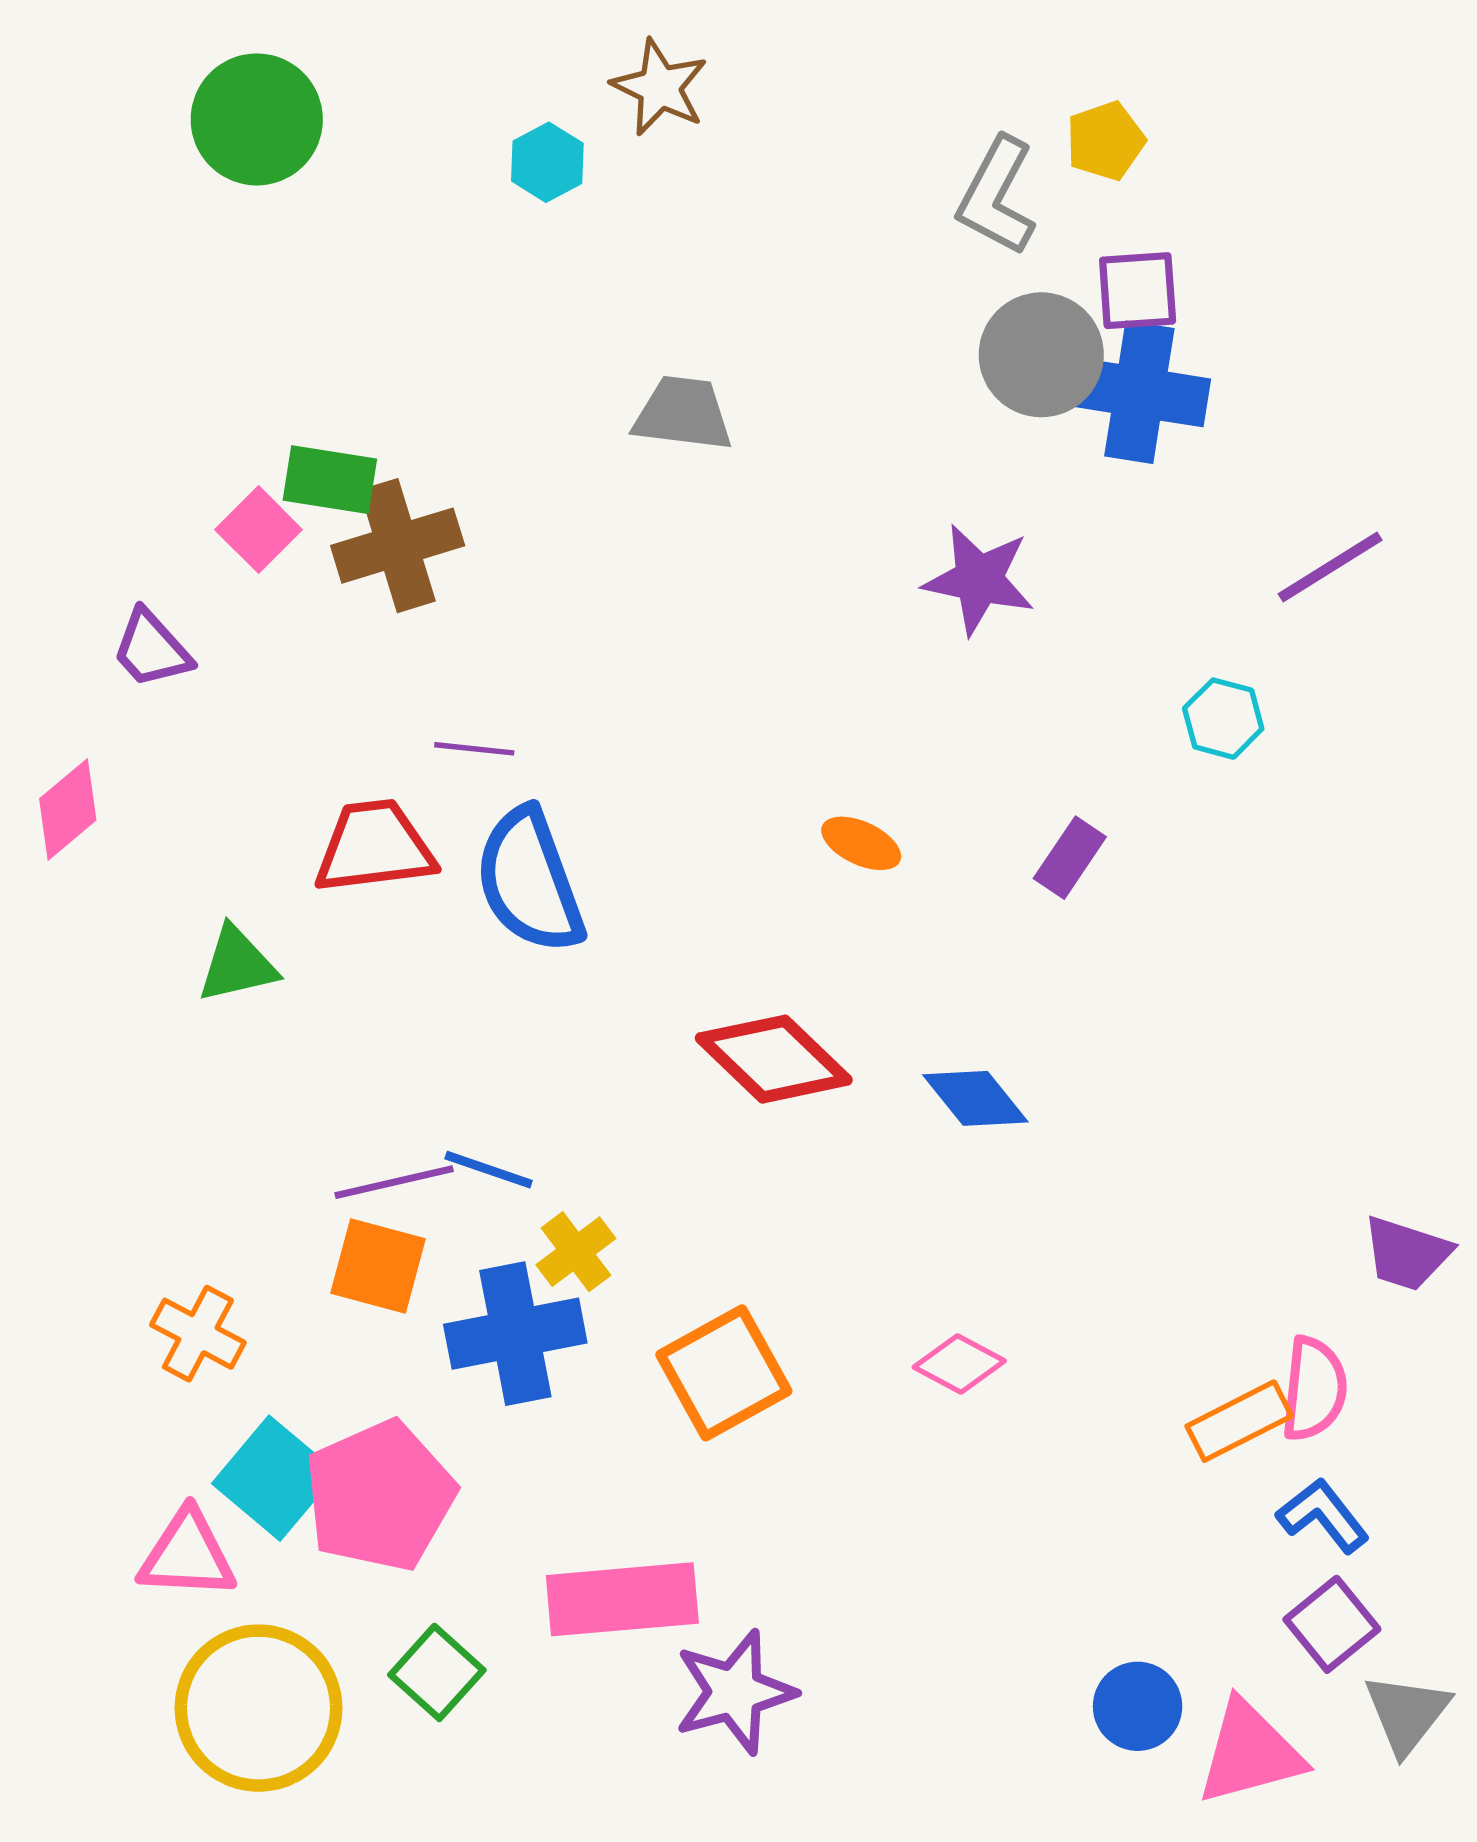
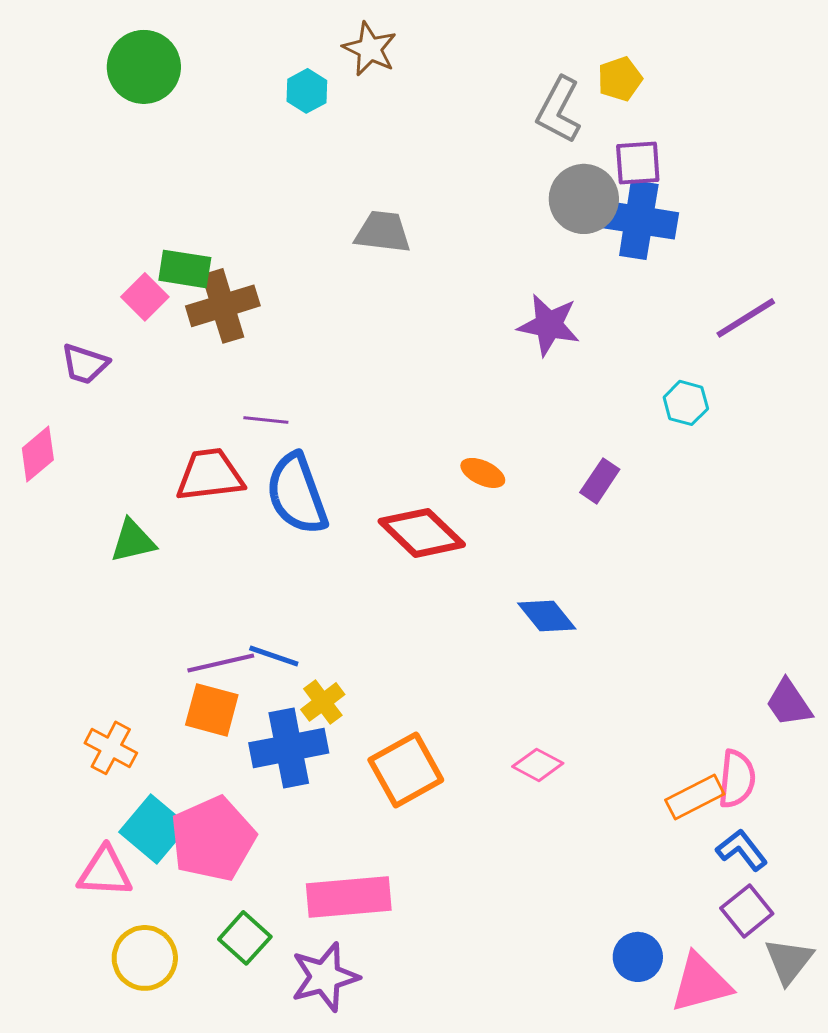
purple trapezoid: (152, 649) -> (85, 364), turned -30
red diamond: (774, 1059) -> (422, 533), moved
purple trapezoid: (1407, 1253) -> (789, 703), turned 38
purple star: (735, 1692) -> (325, 977), moved
yellow circle: (259, 1708) -> (145, 958), size x0.7

